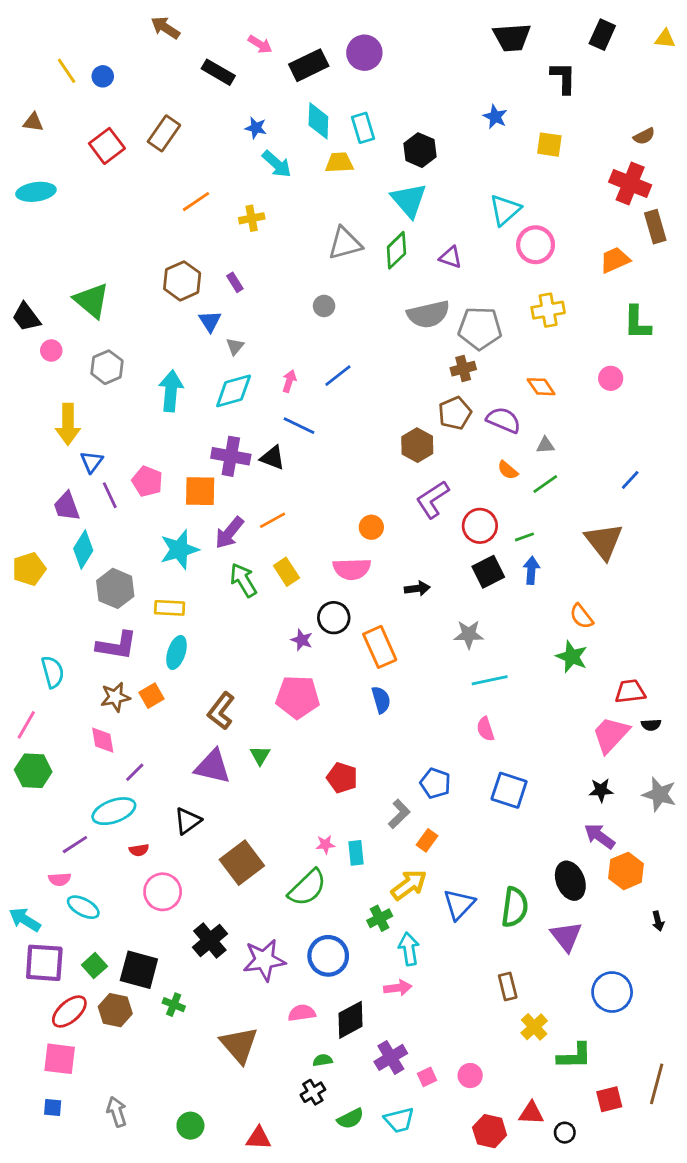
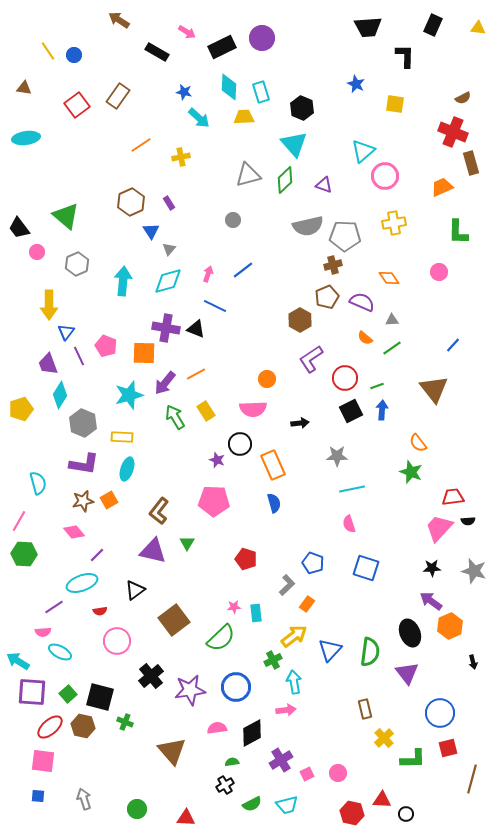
pink diamond: (103, 740) -> (74, 532), turned -30
red square: (609, 1099) -> (448, 748), moved

